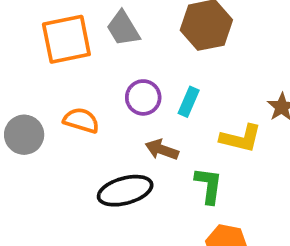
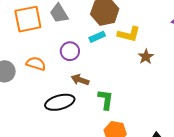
cyan rectangle: (189, 102) -> (97, 37), moved, turned 42
yellow L-shape: (241, 138) -> (129, 34), moved

